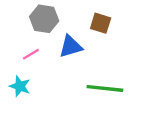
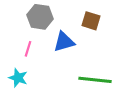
pink line: (31, 54) -> (28, 49), turned -42

